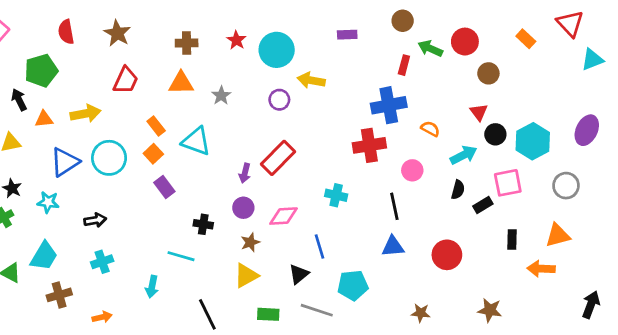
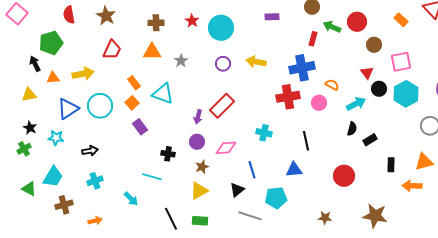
yellow arrow: (311, 80) -> (256, 62), moved
pink circle: (412, 170) -> (319, 103), moved
pink square: (508, 183) -> (401, 62), moved
blue triangle: (393, 246) -> (294, 170), moved
cyan arrow: (152, 287) -> (131, 199), turned -56
brown star: (490, 310) -> (375, 216), size x1.4
green rectangle: (268, 314) -> (200, 221), moved

